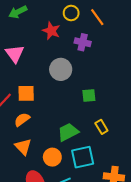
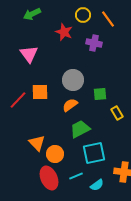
gray circle: (61, 69) -> (73, 80), moved
orange semicircle: (22, 120) -> (70, 105), moved
yellow rectangle: (101, 127) -> (117, 113), moved
orange circle: (52, 157) -> (55, 154), moved

